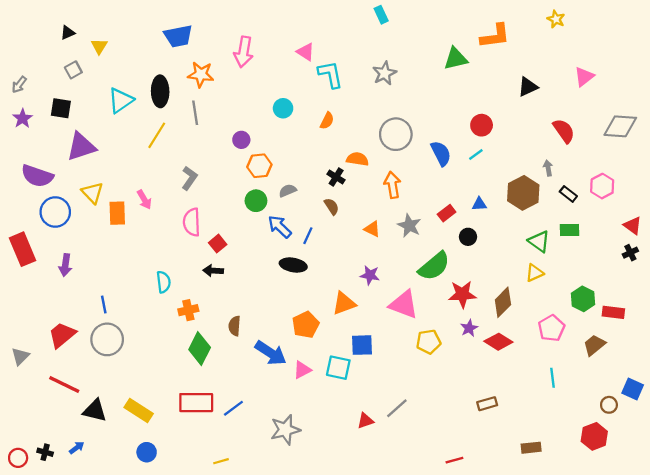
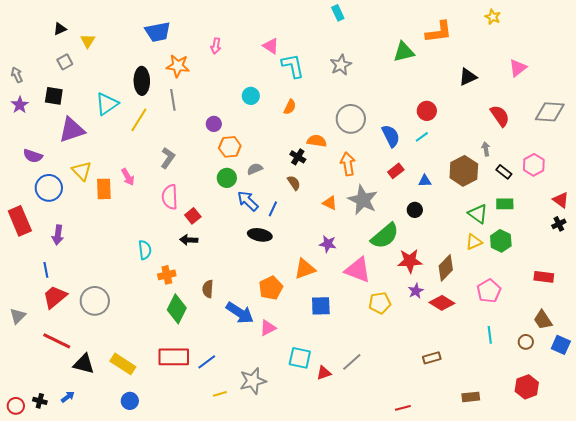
pink arrow: (244, 52) -> (216, 46), size x0.6
gray arrow: (19, 85) -> (17, 75), turned 119
cyan triangle: (121, 100) -> (107, 104), moved
purple semicircle: (37, 176) -> (33, 156), size x0.7
red rectangle: (447, 213) -> (396, 171), moved
gray star: (409, 226) -> (363, 200), size x1.4
green hexagon: (583, 299) -> (501, 241), moved
blue line: (104, 304) -> (46, 270), moved
brown trapezoid: (594, 345) -> (543, 320), moved, turned -85
cyan square: (338, 368) -> (300, 358), moved
brown circle: (609, 405) -> (526, 342), moved
yellow line: (221, 461) -> (220, 394), moved

